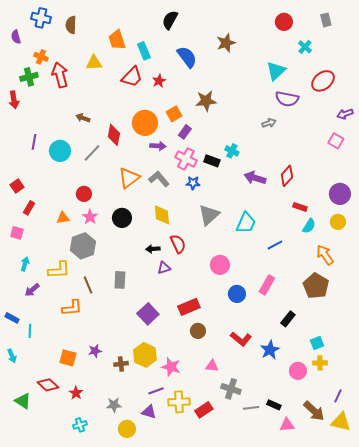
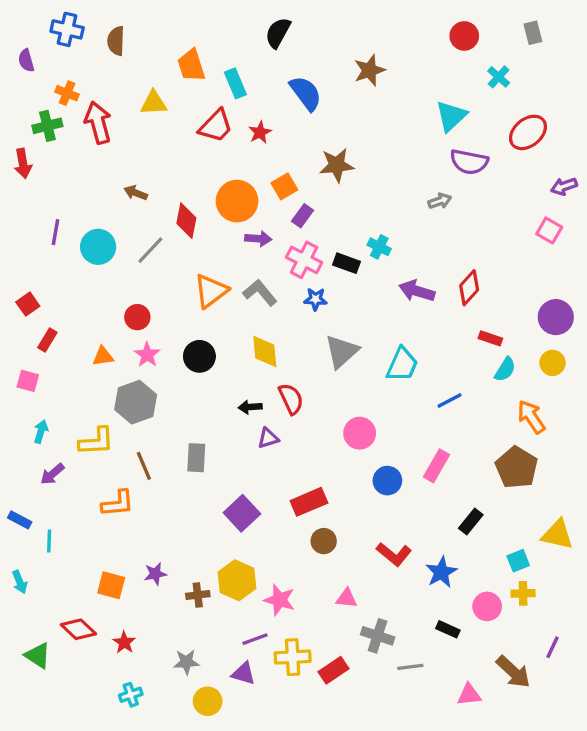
black rectangle: (274, 405) -> (448, 629), moved
yellow triangle: (341, 422) -> (557, 535), moved

